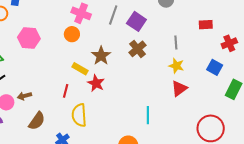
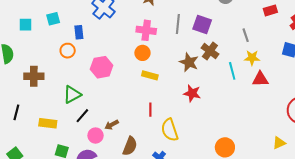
brown star: (101, 56) -> (189, 62), moved
yellow rectangle: (80, 69) -> (150, 75), moved
red star: (96, 83) -> (192, 93), moved
red triangle: (179, 88) -> (260, 79), turned 48
cyan line: (148, 115) -> (232, 71), moved

